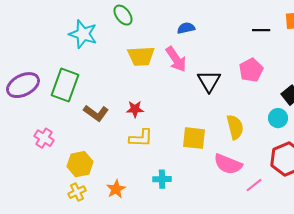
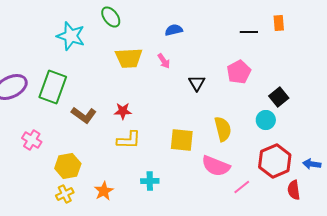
pink arrow: (176, 59) -> (164, 61), size x0.6
black triangle: (209, 81) -> (197, 83), size x0.7

